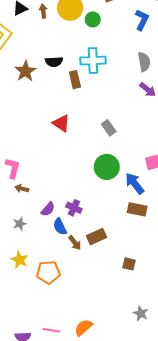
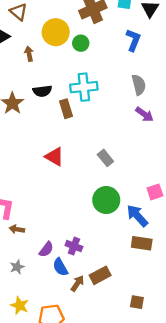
brown arrow: (43, 11) -> (29, 54), moved
brown arrow: (75, 243) -> (77, 283), turned -105

